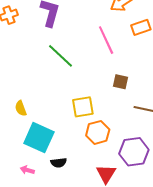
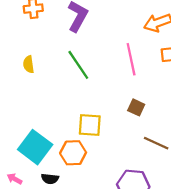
yellow semicircle: (21, 108) -> (29, 64), moved
orange hexagon: (98, 132) -> (73, 153), moved

